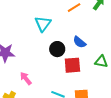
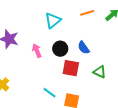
pink arrow: (26, 78) -> (37, 51), moved

